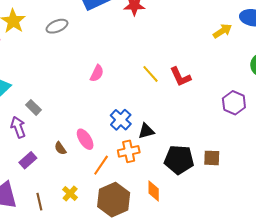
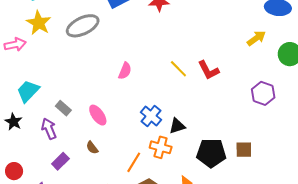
gray ellipse: (57, 26) -> (83, 26), size x1.5
yellow arrow: (222, 31) -> (256, 38), moved
pink ellipse: (85, 139) -> (98, 115), moved
orange cross: (129, 151) -> (161, 147), turned 30

